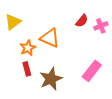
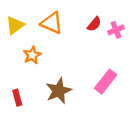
orange triangle: (50, 38) -> (52, 23), moved
red rectangle: (27, 69) -> (17, 98), moved

